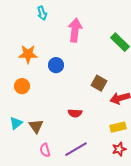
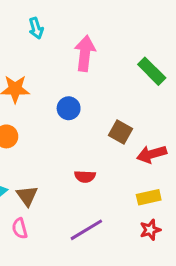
blue circle: (56, 65) -> (69, 108), moved
pink semicircle: (45, 150) -> (20, 228), moved

